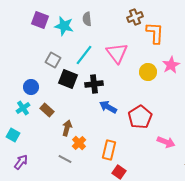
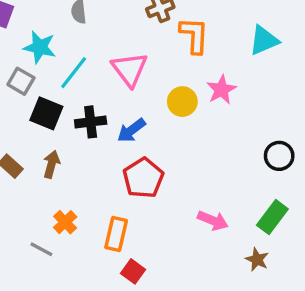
cyan star: (64, 26) -> (40, 47), moved
blue arrow: (108, 107) -> (131, 130), moved, turned -66
red pentagon: (140, 117) -> (143, 178), moved
brown arrow: (67, 128) -> (52, 164), moved

